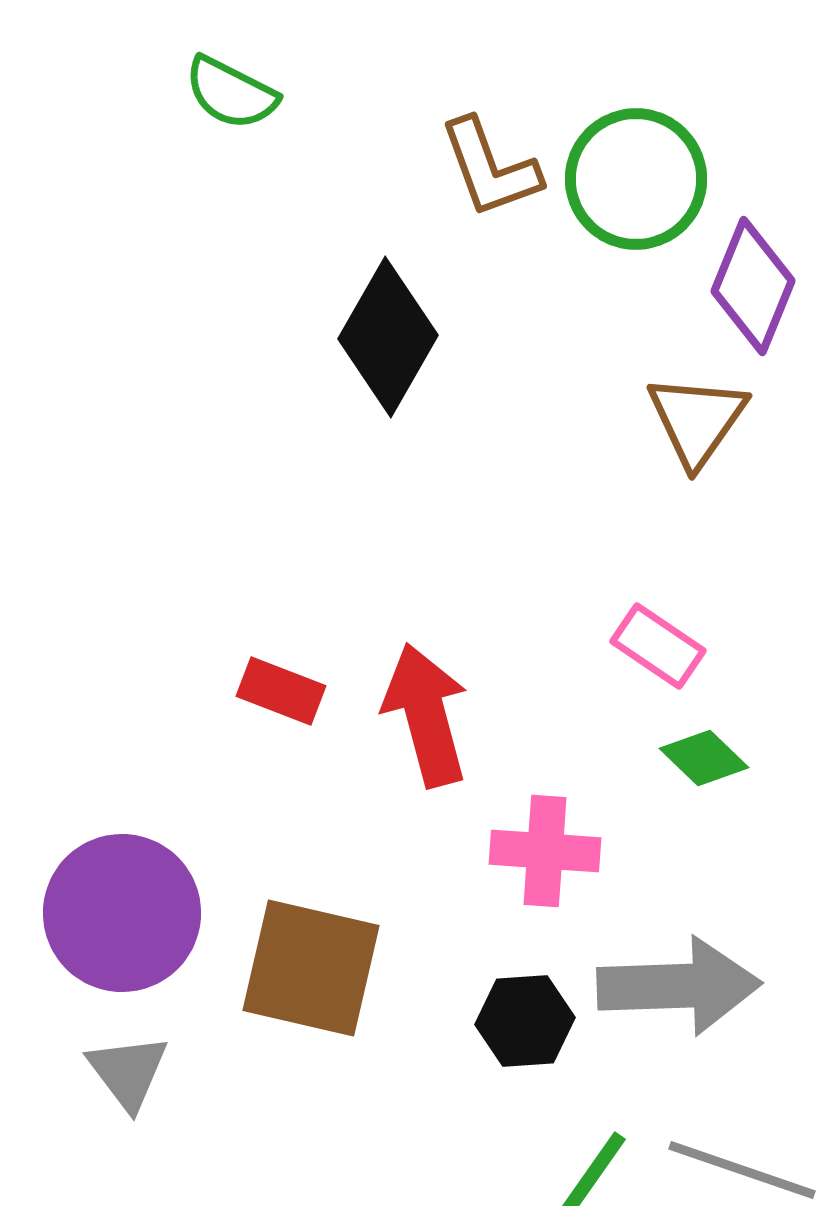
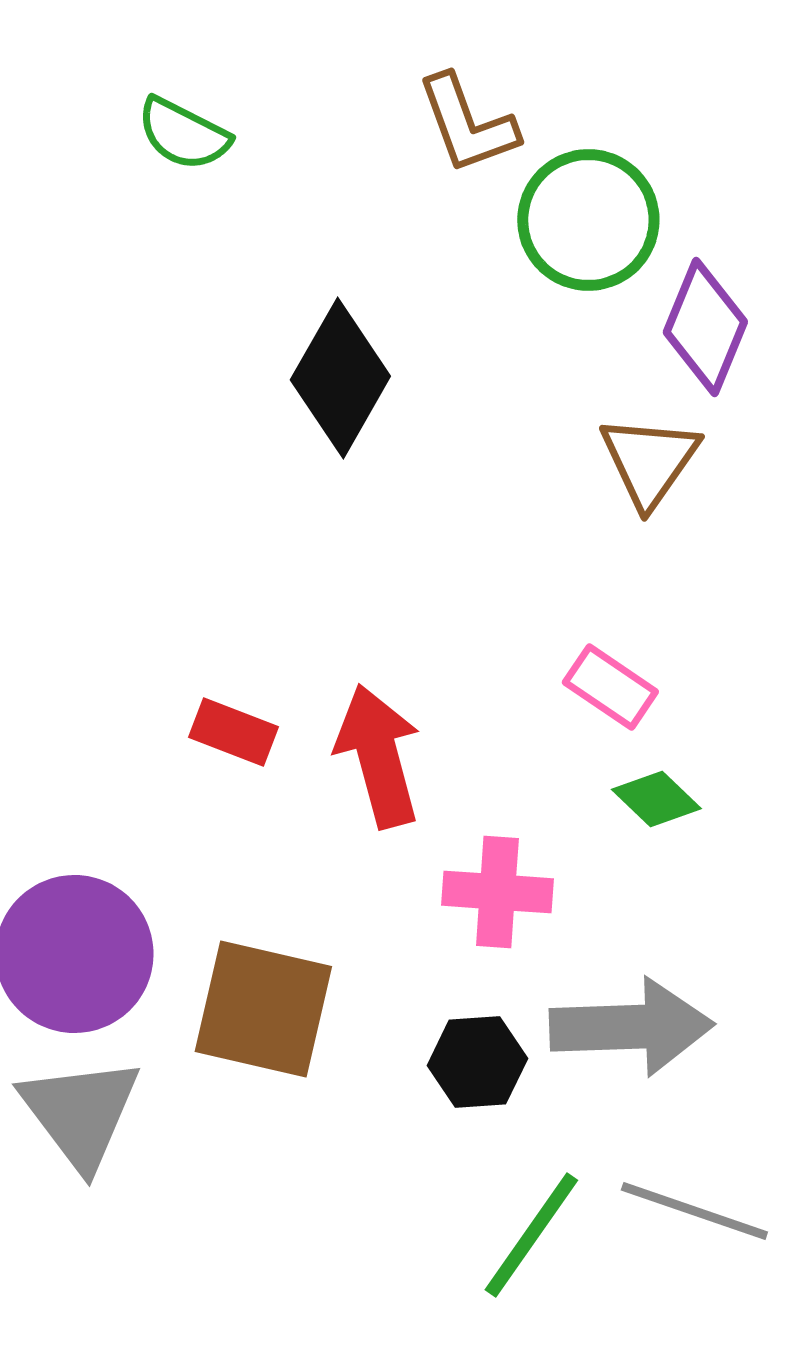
brown L-shape: (490, 168) -> (467, 124), moved
gray triangle: (128, 1072) -> (80, 1113), size x1.5

